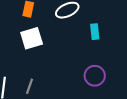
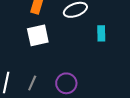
purple circle: (95, 76) -> (66, 83), moved

